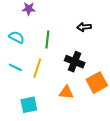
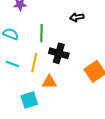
black cross: (75, 62) -> (59, 53), moved
orange triangle: (66, 92) -> (49, 82), moved

